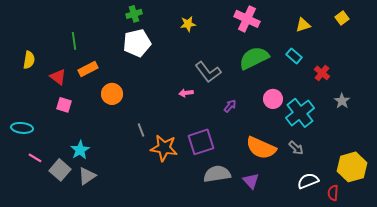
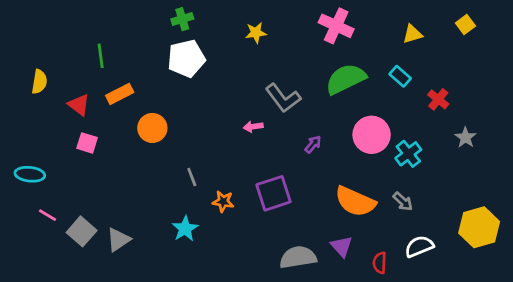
pink circle: (273, 99) -> (372, 135), size x1.4
cyan cross: (300, 113) -> (408, 154), size x0.7
orange star: (164, 148) -> (223, 201), size x0.6
cyan star: (80, 150) -> (185, 229), moved
gray semicircle: (217, 174) -> (298, 257), moved
red semicircle: (333, 193) -> (380, 263), moved

